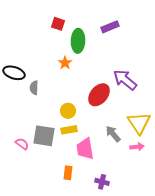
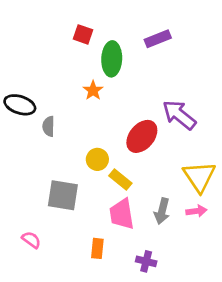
yellow rectangle: (69, 130) -> (120, 179), moved, turned 49
gray arrow: (113, 134) -> (162, 211), moved, turned -126
pink semicircle: (22, 144) -> (31, 240), moved

